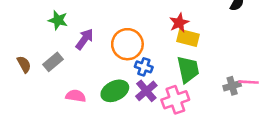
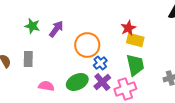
purple arrow: (85, 39) -> (56, 29), moved
gray rectangle: (53, 62) -> (28, 59), turned -49
blue cross: (144, 67) -> (100, 63), turned 32

